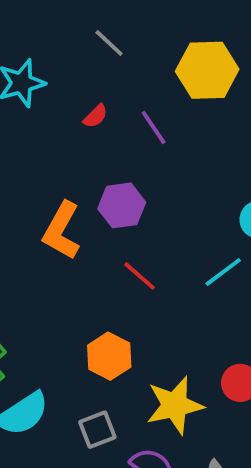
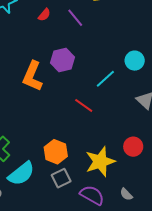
cyan line: (223, 272) -> (105, 79), moved
red line: (139, 276) -> (84, 105), moved
orange hexagon: (109, 356) -> (56, 152), moved

